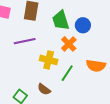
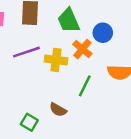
blue circle: (83, 25) -> (103, 33), moved
yellow cross: (49, 60) -> (56, 60), moved

